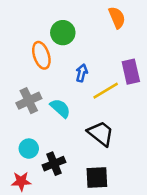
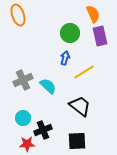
green circle: (63, 33) -> (70, 33), moved
orange ellipse: (41, 55) -> (18, 15), moved
purple rectangle: (131, 72) -> (100, 36), moved
red star: (21, 181) -> (27, 144), moved

